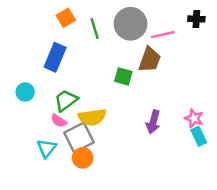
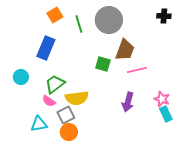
pink line: (163, 35) -> (137, 70), moved
gray square: (79, 138) -> (66, 115), size x0.7
cyan triangle: (47, 148) -> (39, 124), turned 42

